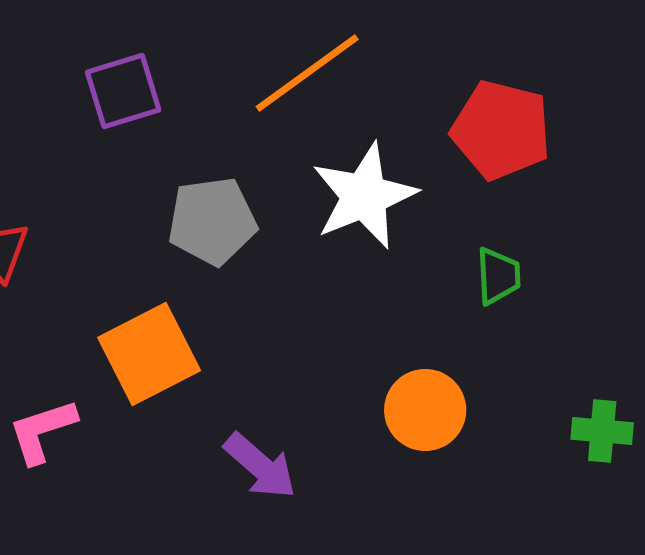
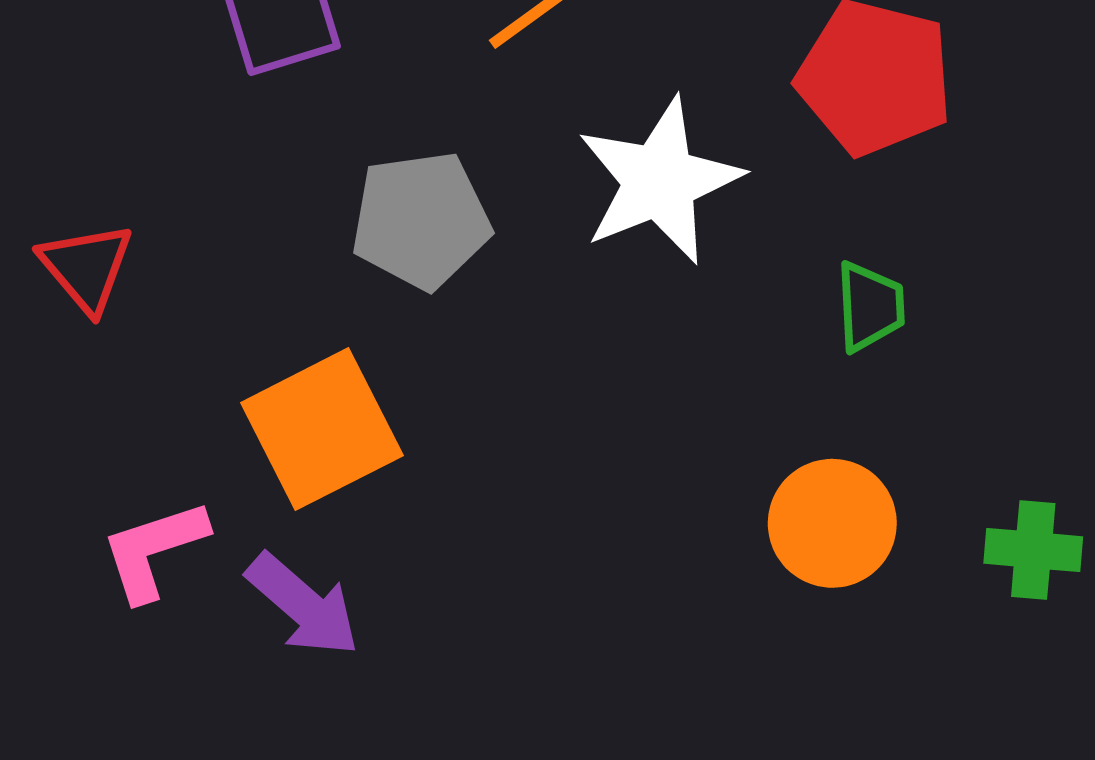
orange circle: (425, 410) -> (832, 523), moved
purple arrow: (260, 466) -> (303, 605), moved

